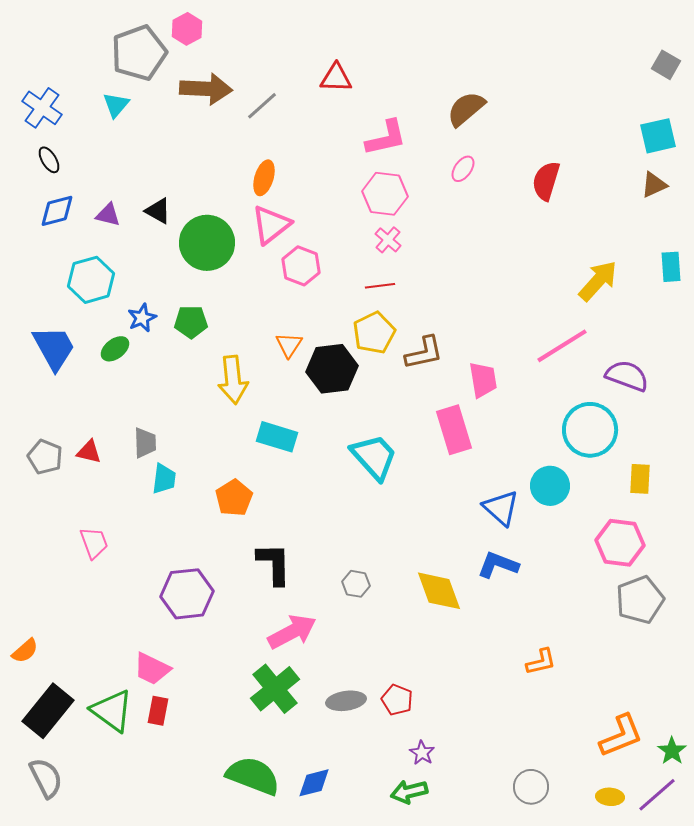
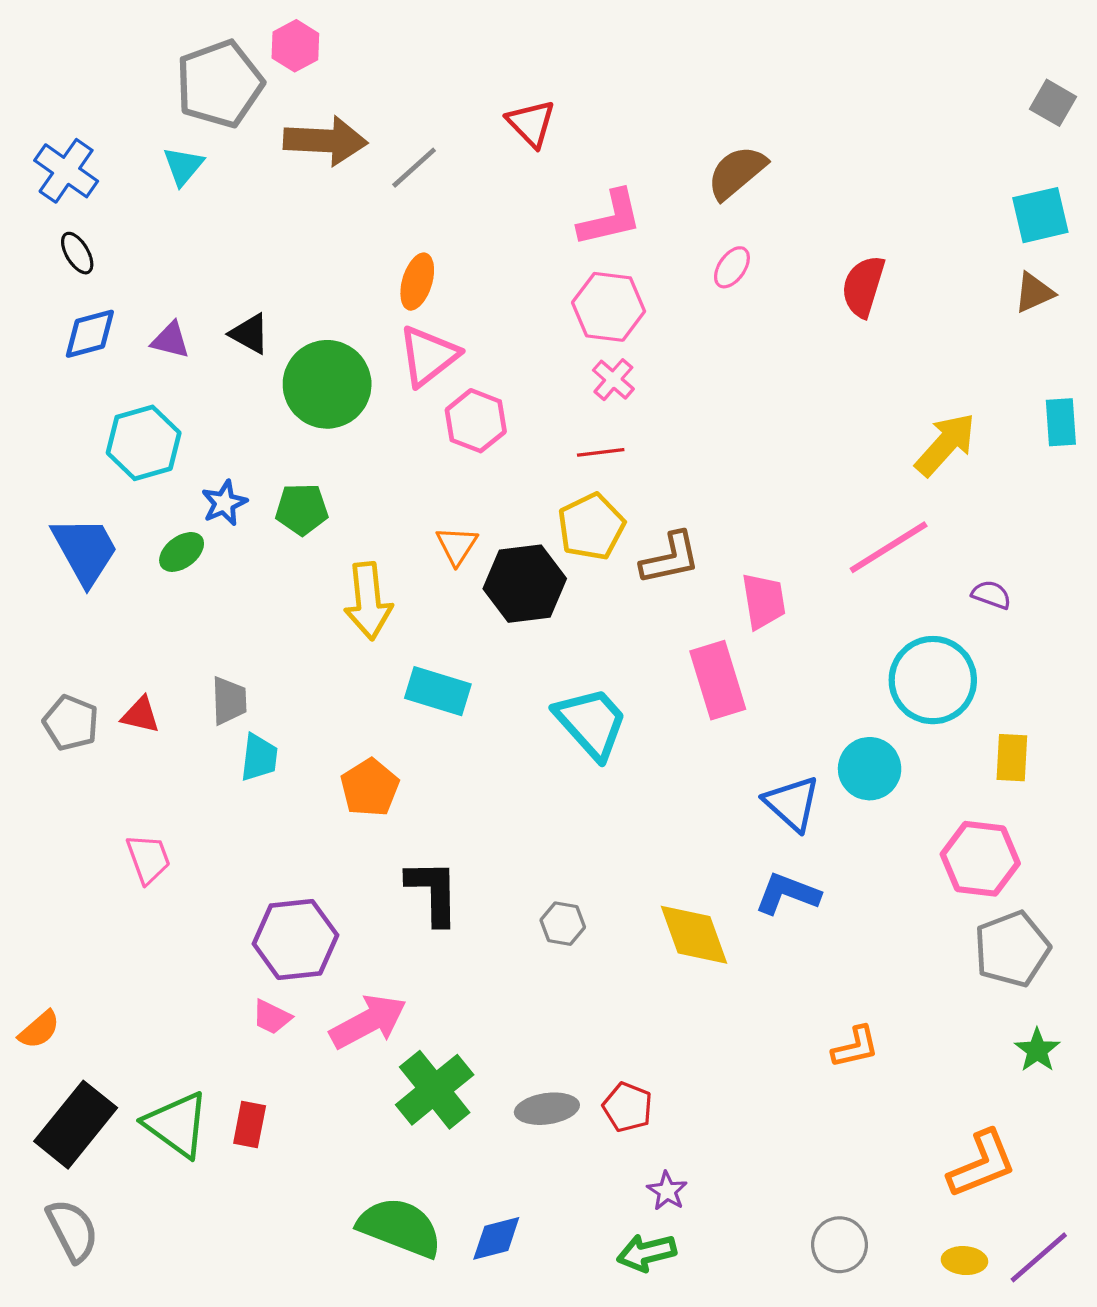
red triangle: (336, 78) -> (531, 123), turned 44
purple semicircle: (627, 376) -> (991, 595), size x0.6
pink arrow: (292, 632) -> (368, 1022), moved
pink trapezoid: (152, 669) -> (272, 1017), moved, size x0.7
green star: (672, 751) -> (1037, 1050), moved

